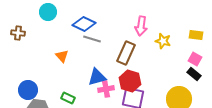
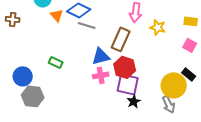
orange triangle: (62, 56) -> (57, 15), moved
black rectangle: (194, 74) -> (189, 74), moved
blue triangle: (97, 77) -> (101, 56), moved
green rectangle: (68, 98) -> (56, 62), moved

